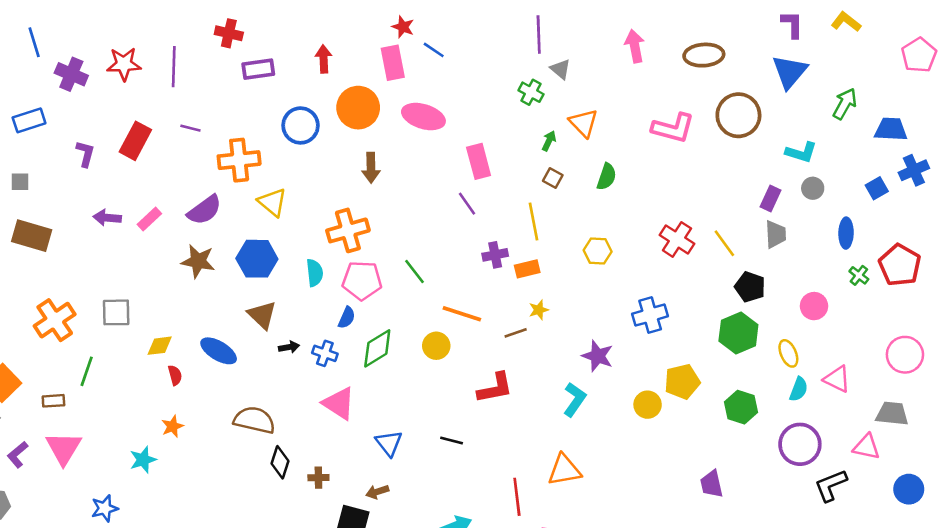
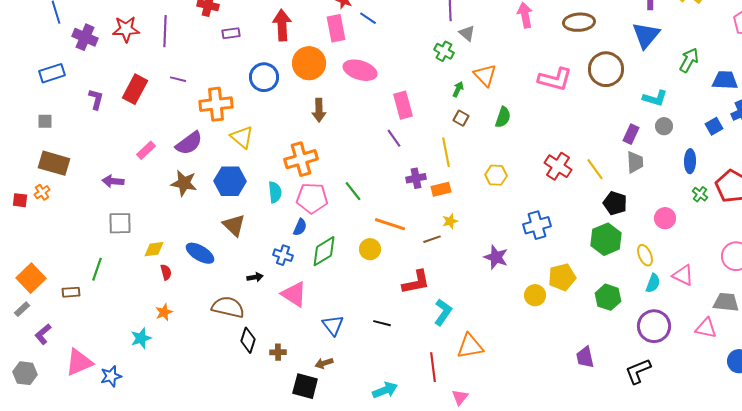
red arrow: (324, 59) -> (282, 25), size x1.4
purple rectangle: (258, 69) -> (231, 33), size x0.7
purple arrow: (107, 218) -> (113, 181), moved
orange cross: (55, 320) -> (42, 192), moved, size x0.5
black arrow: (289, 347) -> (255, 277), moved
cyan L-shape: (575, 400) -> (443, 312), moved
pink triangle: (64, 448) -> (79, 362), moved, turned 36
black L-shape: (831, 485) -> (638, 371), moved

